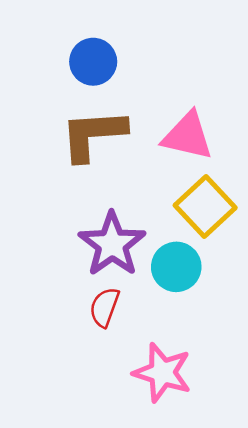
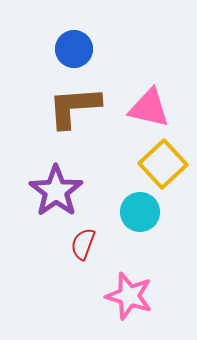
purple star: (112, 244) -> (56, 191), moved

